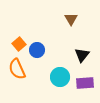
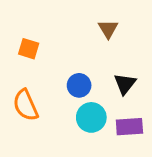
orange square: (19, 44) -> (29, 49), moved, turned -32
blue circle: (37, 50) -> (79, 85), moved

